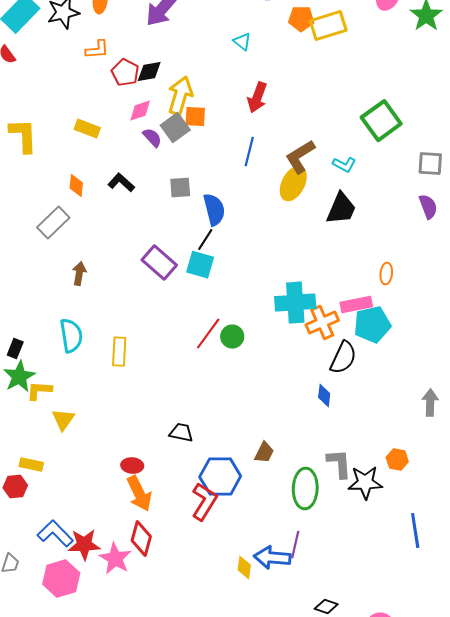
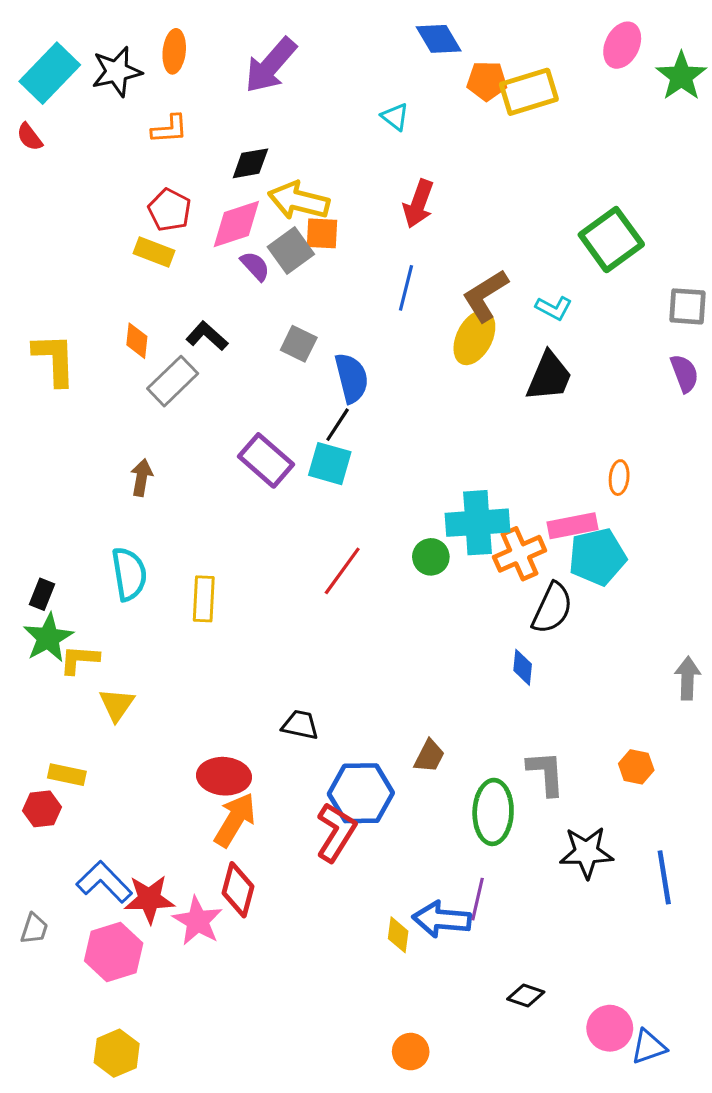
red pentagon: (125, 73) -> (170, 210), moved
yellow arrow: (180, 96) -> (299, 201), turned -93
pink diamond: (140, 111) -> (236, 224), size x1.5
yellow L-shape: (23, 136) -> (54, 359), moved
gray square: (180, 188) -> (299, 344), turned 30
gray rectangle: (53, 223) -> (173, 381), moved
green circle: (232, 337) -> (431, 557), moved
red ellipse: (132, 466) -> (224, 776), size x1.5
black star: (365, 483) -> (586, 852), moved
orange arrow: (139, 494) -> (235, 820), turned -123

